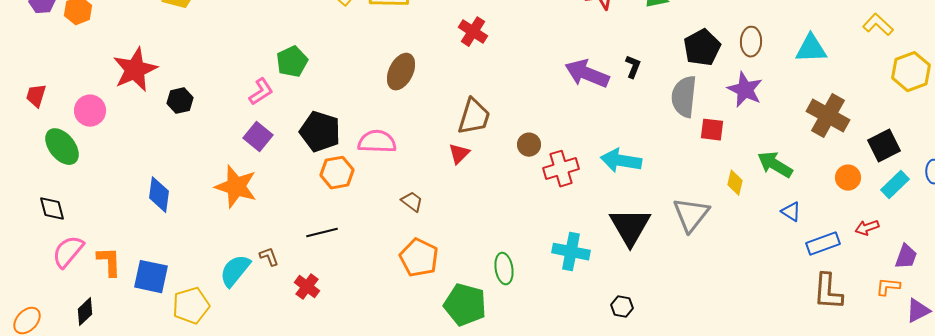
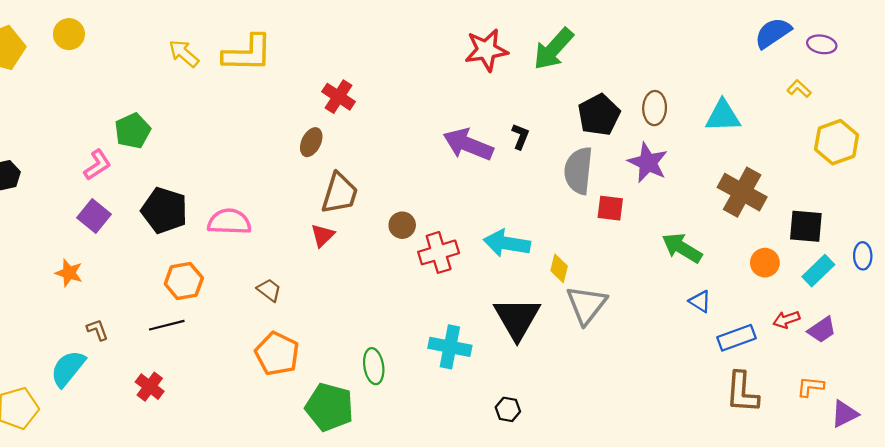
yellow L-shape: (878, 25) -> (799, 89), size x0.7
brown ellipse: (401, 72) -> (311, 142), moved, size x0.7
black square: (884, 146) -> (806, 226), turned 32
orange hexagon: (337, 173) -> (184, 281), moved
yellow diamond: (735, 183) -> (559, 268), moved
orange star: (236, 187) -> (69, 273), size x0.6
brown L-shape: (269, 257) -> (97, 330), moved
purple trapezoid: (906, 257) -> (822, 330), moved, turned 36

